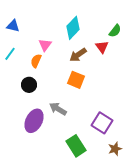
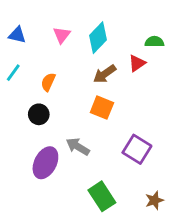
green semicircle: (115, 31) -> (154, 42), turned -128
pink triangle: (45, 45) -> (62, 35), moved
red triangle: (102, 47) -> (137, 63), turned 32
purple square: (102, 123) -> (137, 149), moved

